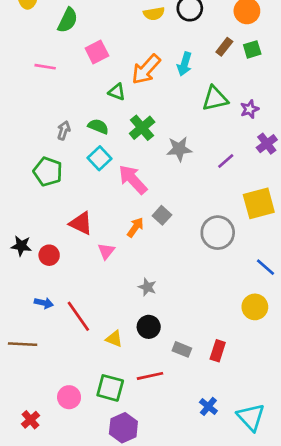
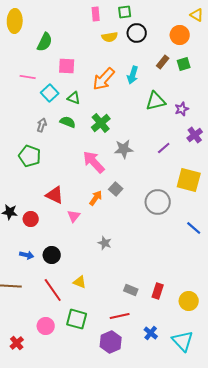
pink square: (97, 52) -> (67, 66), turned 30
green triangle: (117, 92) -> (74, 98), moved
gray star: (179, 149) -> (124, 149), moved
cyan square: (100, 158) -> (50, 93), moved
yellow square: (259, 203) -> (189, 180), turned 30
yellow circle: (255, 307) -> (189, 301), moved
red line: (78, 316) -> (53, 290), moved
black circle: (149, 327) -> (52, 255), moved
red line: (150, 376) -> (120, 316), moved
purple hexagon: (123, 428) -> (111, 342), moved

